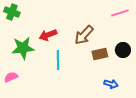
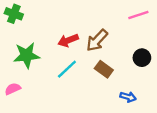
red arrow: (48, 35) -> (68, 40), moved
brown rectangle: (100, 54) -> (104, 69), moved, turned 49
cyan line: (58, 60) -> (67, 69), turned 48

